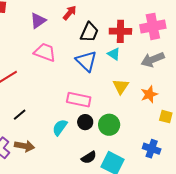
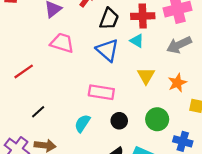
black circle: (85, 122) -> (119, 121), moved
green circle: (109, 125) -> (157, 119), moved

